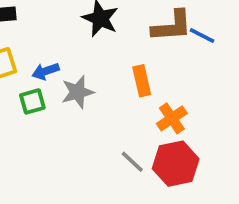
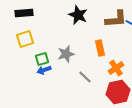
blue arrow: (46, 71) -> (44, 70), moved
gray line: (132, 162) -> (85, 77), moved

